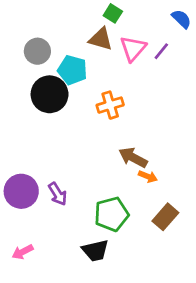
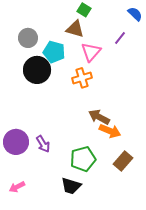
pink triangle: (133, 48) -> (91, 52), moved
orange arrow: (148, 176) -> (110, 131), size x1.5
black trapezoid: (95, 251) -> (71, 186), turned 30

